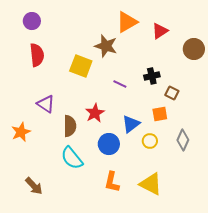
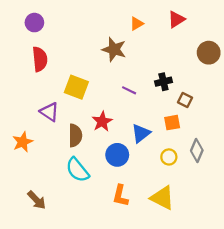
orange triangle: (127, 22) -> (137, 24), size x0.6
red triangle: (160, 31) -> (176, 19), moved
yellow square: (81, 66) -> (76, 87), moved
yellow circle: (150, 141) -> (169, 157), moved

